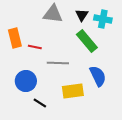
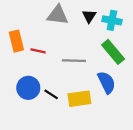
green rectangle: (87, 41) -> (113, 52), moved
gray line: (58, 63) -> (74, 61), moved
black line: (40, 103) -> (51, 94), moved

